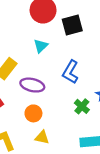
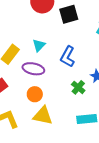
cyan triangle: (41, 46) -> (39, 45), moved
yellow triangle: (42, 137) -> (43, 116), size x1.5

